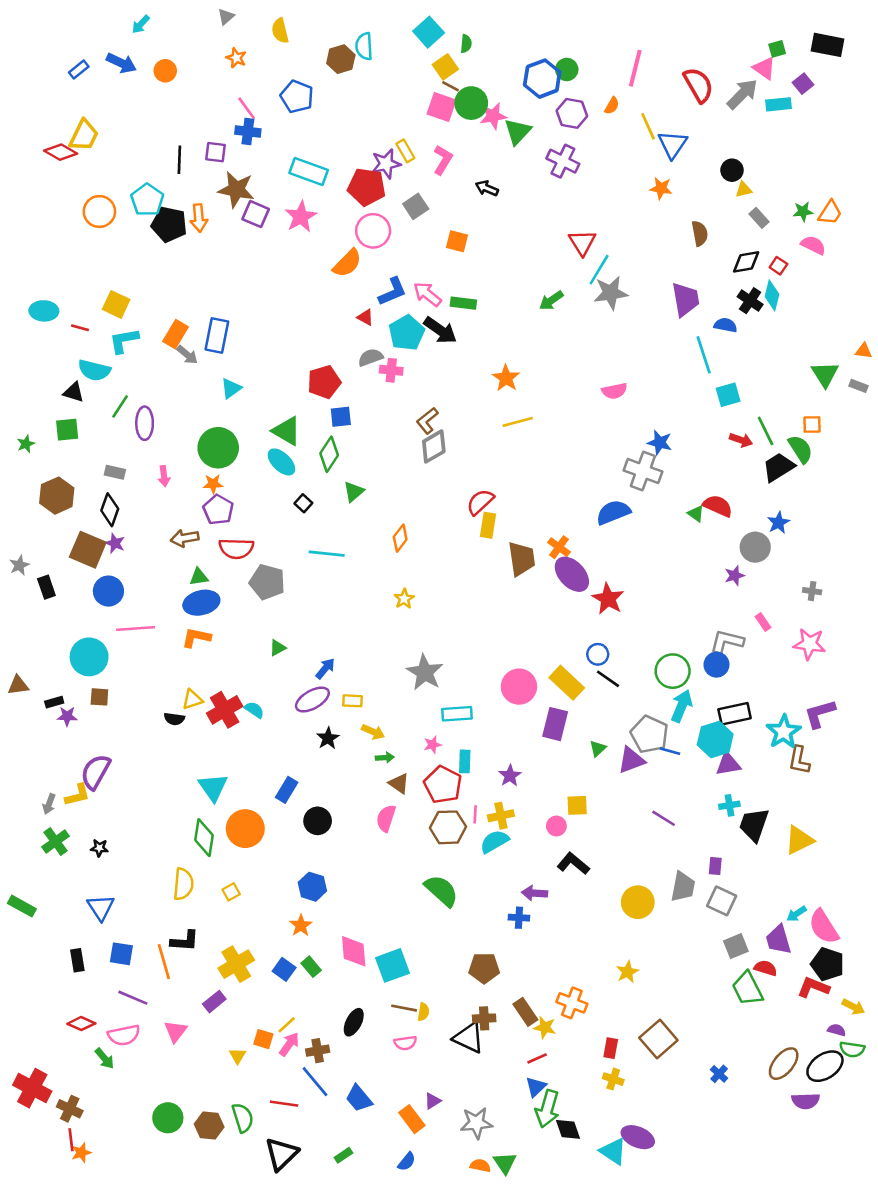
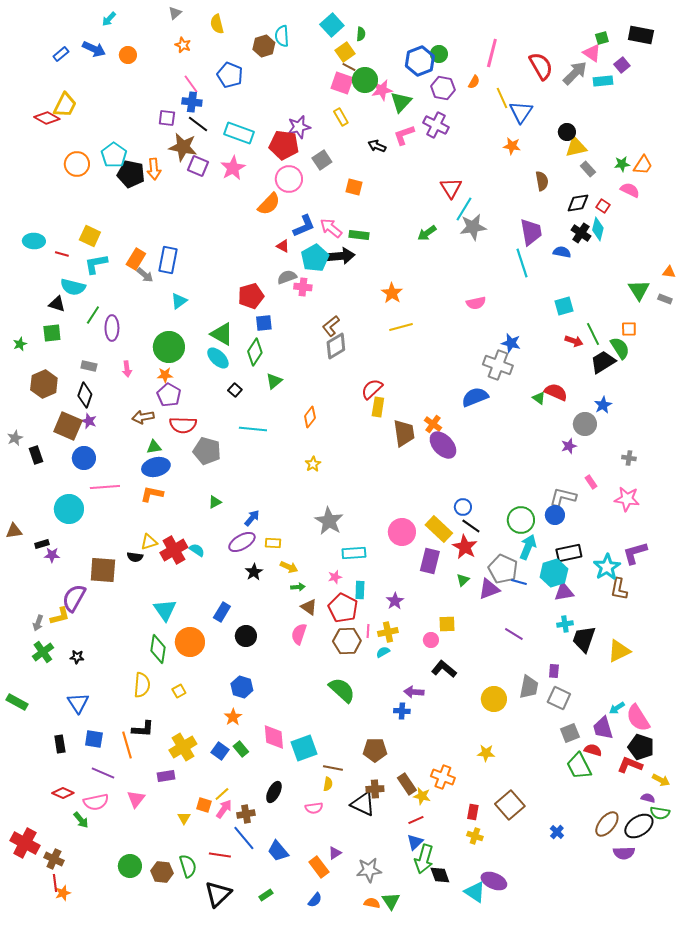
yellow rectangle: (405, 151) -> (341, 117), moved
black line: (179, 160) -> (198, 124), moved, turned -55
pink L-shape: (443, 160) -> (404, 135), moved, turned -140
yellow triangle: (744, 190) -> (576, 147), size x1.6
black arrow: (440, 330) -> (341, 256), turned -40
cyan line: (704, 355) -> (522, 263), moved
red star: (608, 599) -> (465, 547), moved
brown square: (99, 697) -> (103, 570), moved, size x1.8
cyan semicircle: (494, 841) -> (383, 652), size x0.6
yellow star: (627, 972) -> (486, 753), turned 30
purple rectangle: (214, 1002) -> (166, 776), turned 30
brown line: (404, 1008) -> (333, 768), moved

